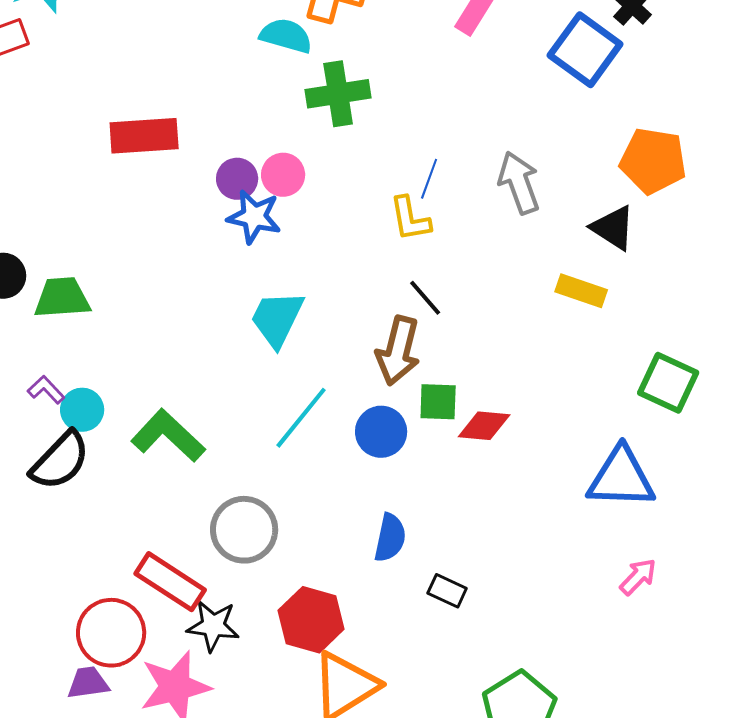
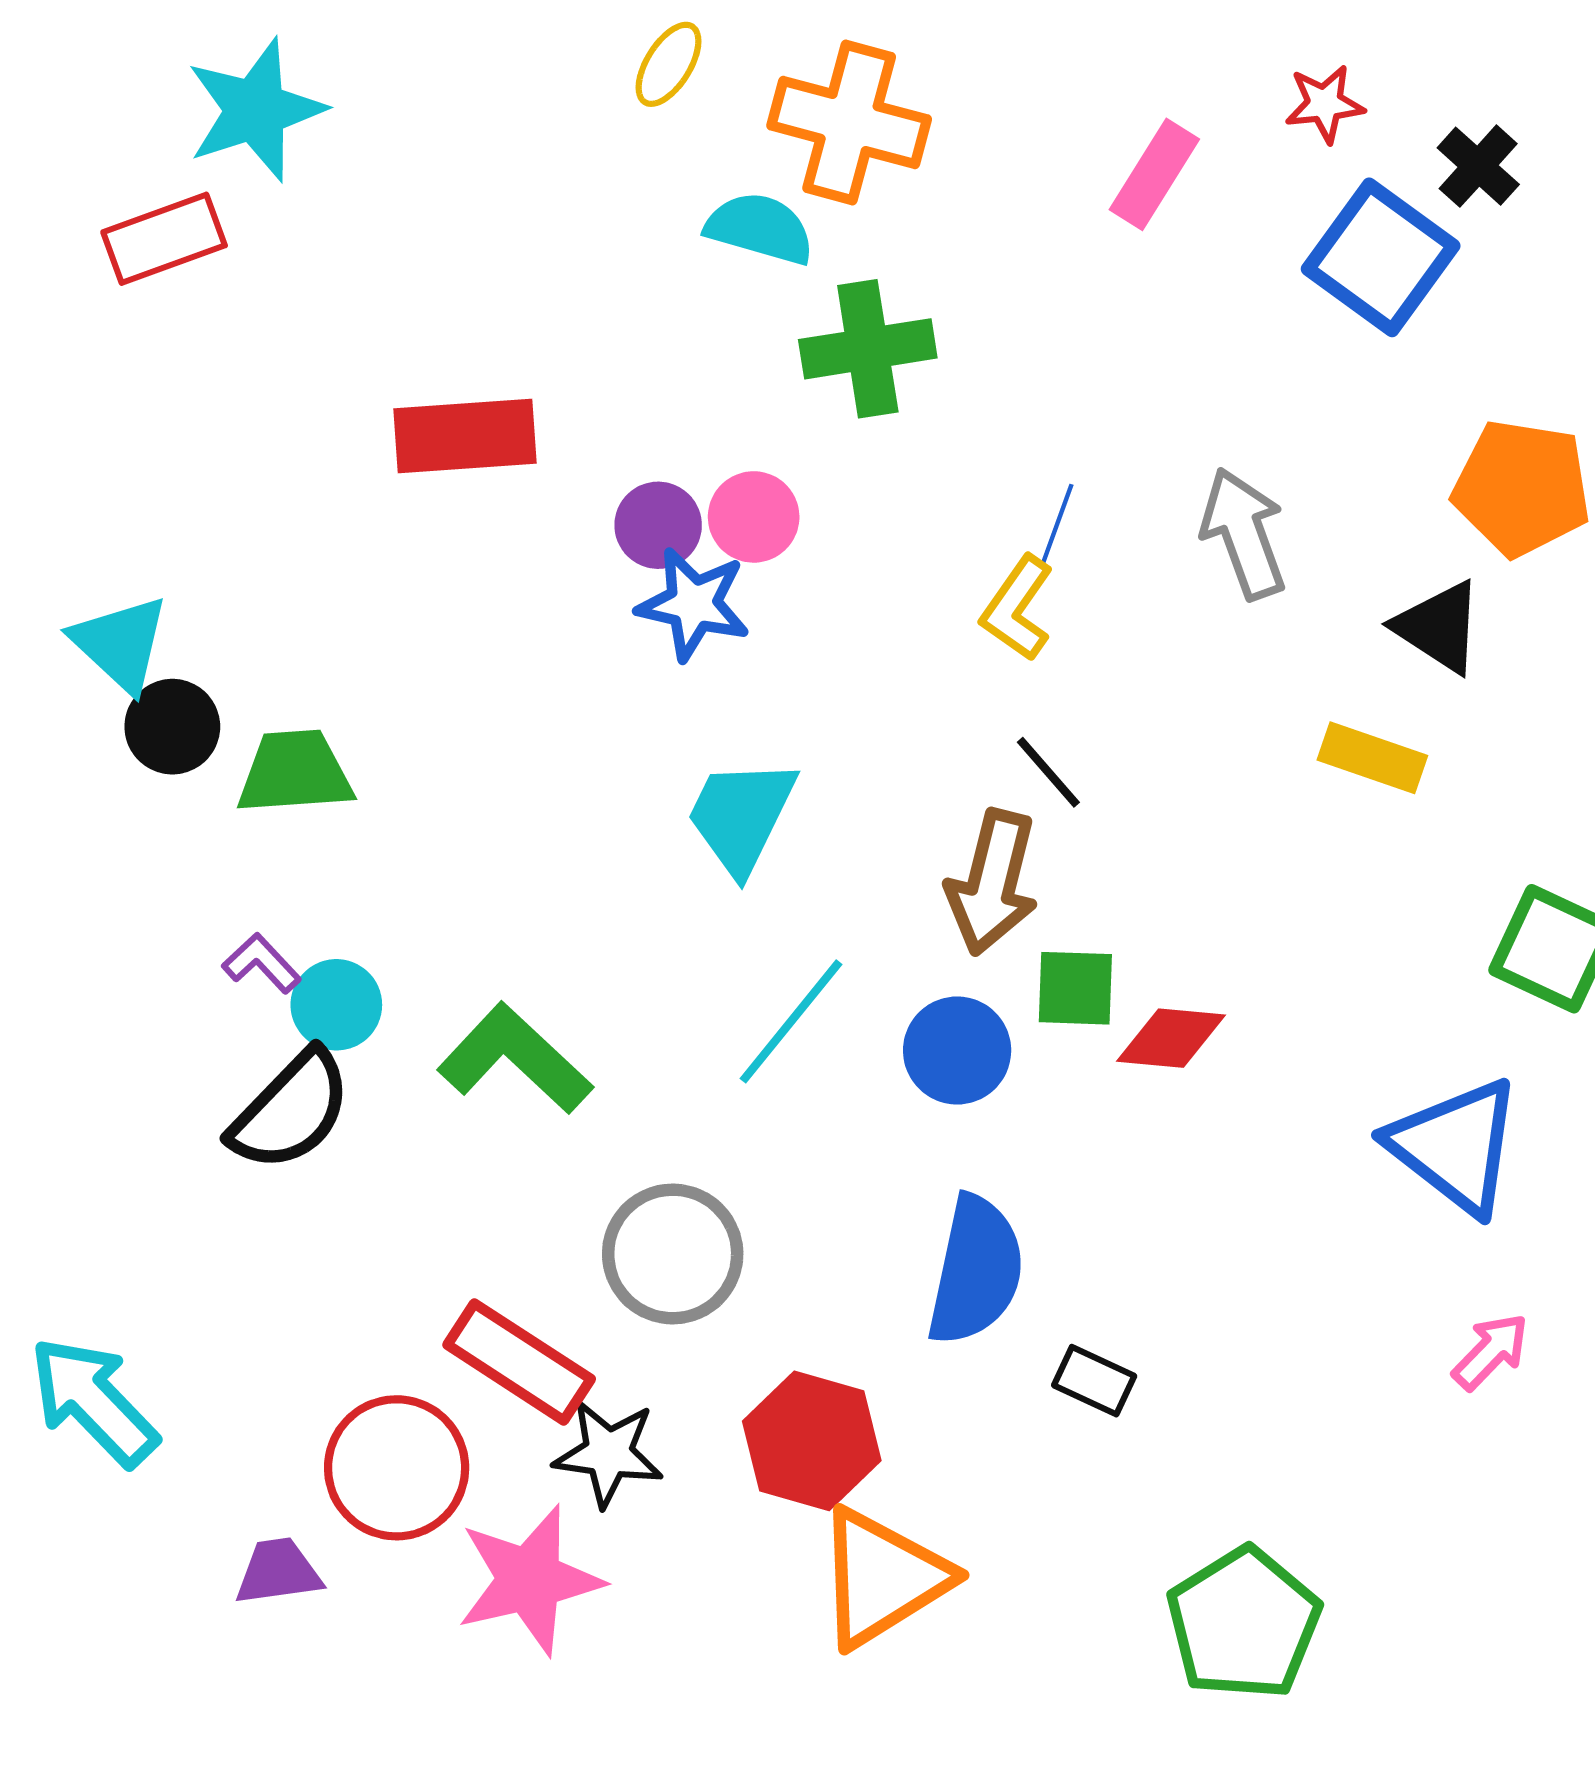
yellow L-shape: (410, 219) -> (1017, 608), turned 45
blue triangle: (621, 478) -> (1455, 1146), turned 36
blue semicircle: (390, 538) -> (976, 1271), size x1.5
purple trapezoid: (88, 683) -> (278, 1572), moved

